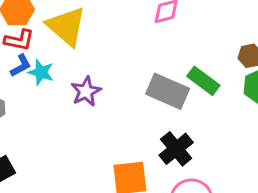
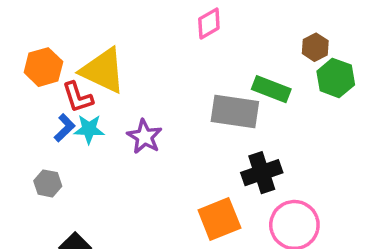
red L-shape: (19, 40) -> (78, 97), moved, turned 76
black cross: (176, 149) -> (262, 173), turned 36

